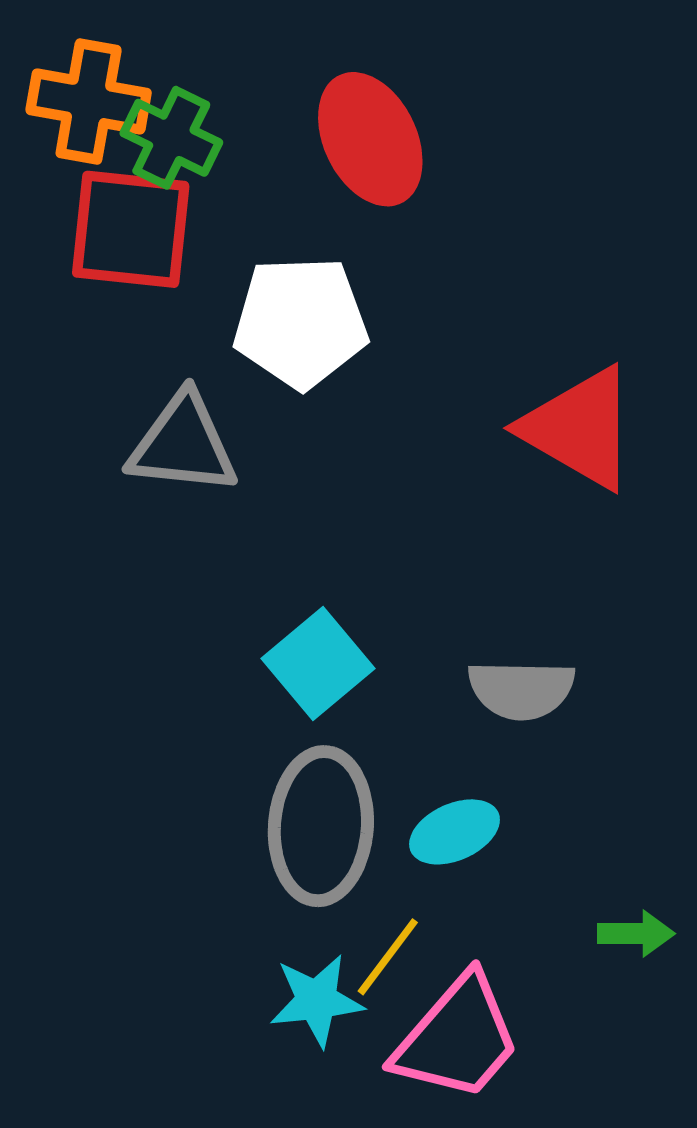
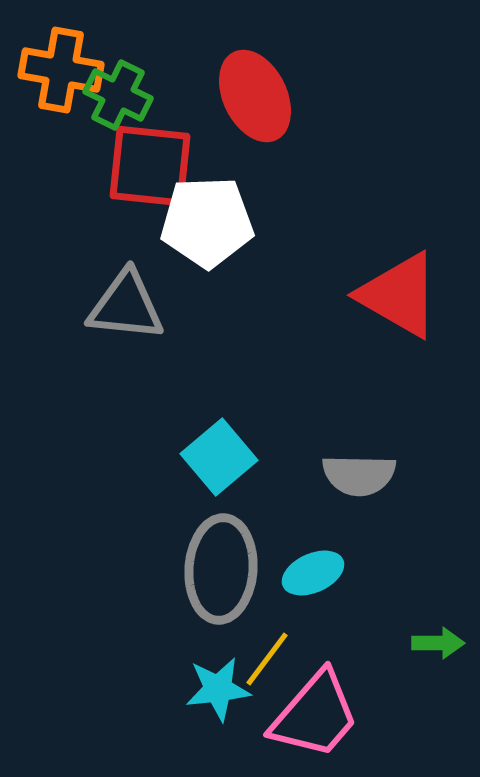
red square: (131, 229) -> (150, 166), moved

